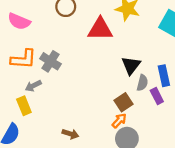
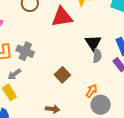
gray semicircle: (142, 83) -> (97, 56), moved
brown square: (124, 102) -> (62, 75), moved

